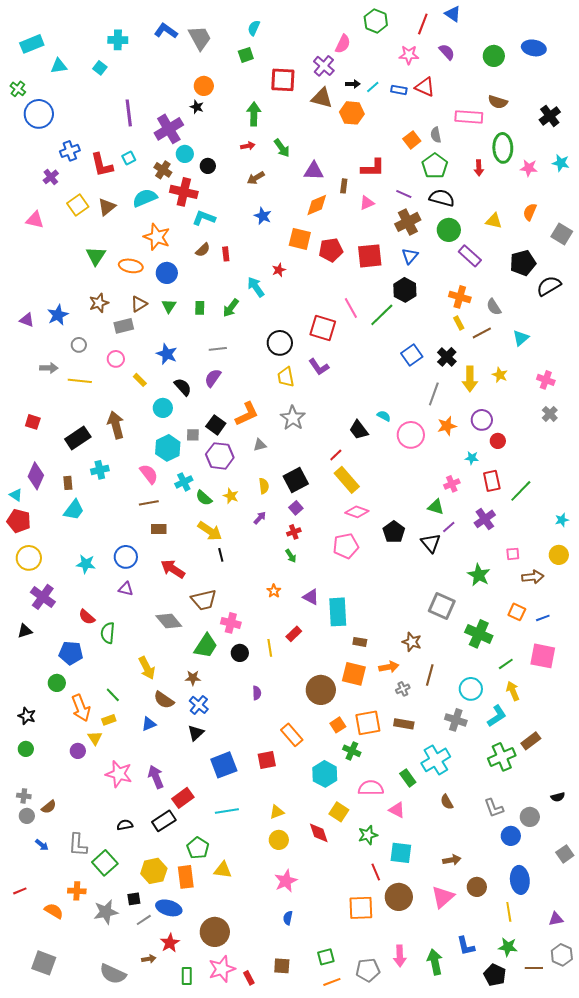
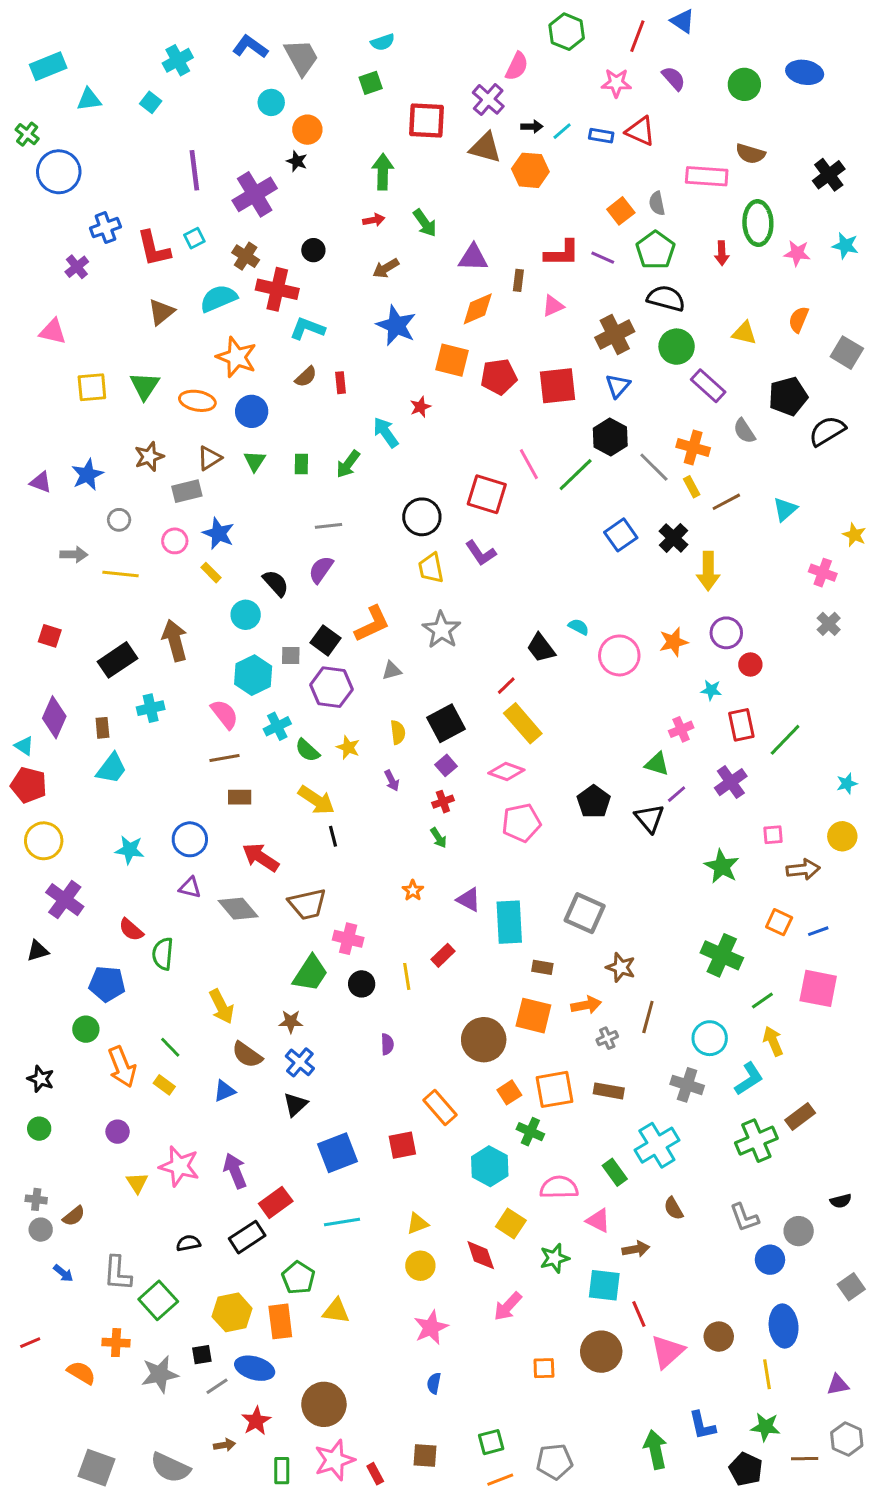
cyan semicircle: (254, 28) -> (383, 42), turned -133
cyan cross: (118, 40) -> (178, 60), turned -30
cyan circle: (185, 154) -> (271, 102), moved
purple line: (404, 194) -> (603, 258), moved
yellow square: (78, 205) -> (92, 387), moved, turned 30
blue star: (263, 216) -> (396, 325), size x1.5
gray semicircle: (494, 307) -> (744, 431), moved
blue star: (167, 354) -> (218, 533), moved
yellow star: (500, 375) -> (854, 535), moved
gray line: (434, 394) -> (654, 467), moved, turned -65
pink diamond: (357, 512) -> (506, 771), moved
purple arrow: (260, 518) -> (392, 781), turned 112
gray square: (442, 606) -> (585, 913), moved
gray diamond: (169, 621) -> (238, 909), moved
yellow rectangle: (109, 720) -> (164, 1085), turned 56
yellow triangle: (95, 738) -> (137, 1183), moved
brown arrow: (452, 860) -> (636, 1249), moved
red line: (376, 872) -> (639, 1314), moved
orange square: (361, 908) -> (544, 1368), size x0.6
pink arrow: (400, 956) -> (508, 1306), moved, turned 45
gray square: (44, 963) -> (96, 1468), moved

